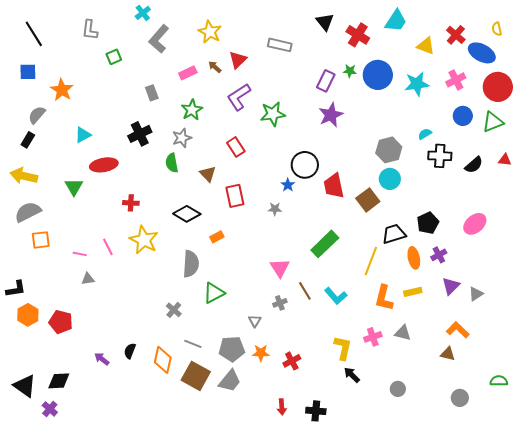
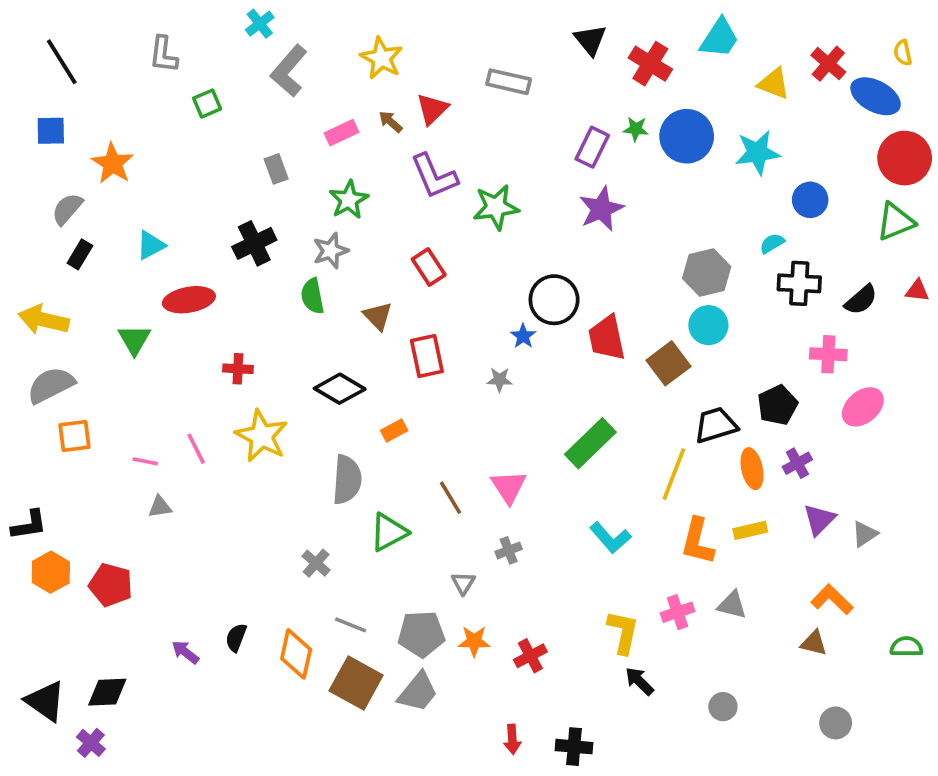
pink cross: (456, 80) -> (828, 354), moved, turned 30
purple L-shape: (239, 97) -> (434, 176), turned -80
blue circle: (463, 116) -> (810, 200), moved
black rectangle: (28, 140) -> (80, 254), moved
brown line: (305, 291) -> (450, 498), moved
green semicircle: (499, 381) -> (906, 647), moved

